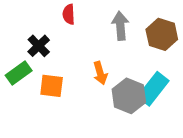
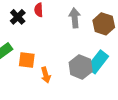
black cross: (39, 46) -> (18, 17), moved
orange arrow: (100, 73) -> (46, 75), moved

